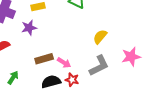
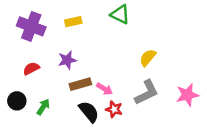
purple star: (29, 28) -> (67, 60), moved
pink star: (131, 57) -> (187, 95), moved
black semicircle: (51, 82) -> (89, 112), turned 66

